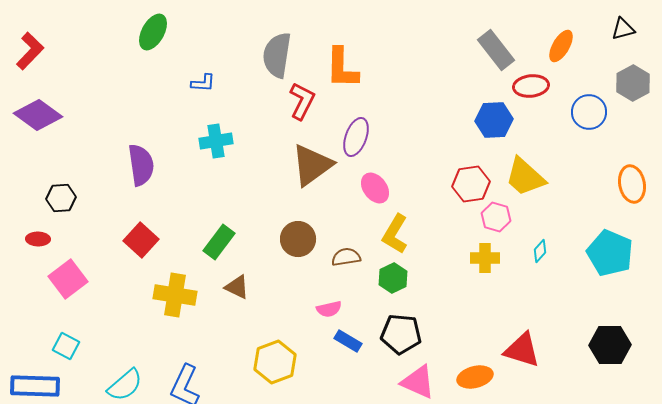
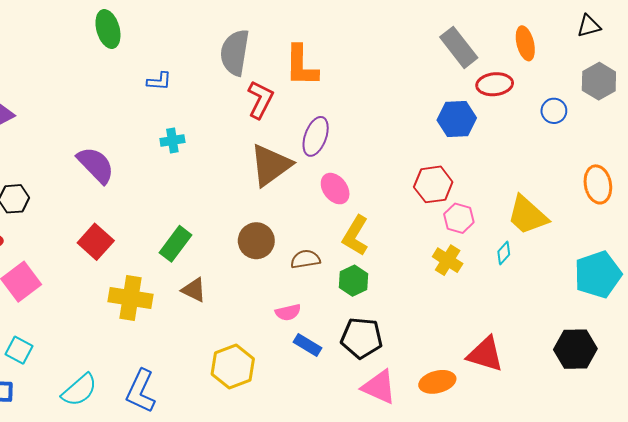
green ellipse: (153, 32) -> (108, 29), turned -45
orange ellipse: (561, 46) -> (525, 43), turned -44
blue circle: (589, 112) -> (554, 111), size x0.7
cyan cross: (216, 141) -> (172, 140), size x0.7
purple semicircle: (141, 165) -> (96, 165), turned -36
yellow trapezoid: (525, 177) -> (527, 215), moved
cyan pentagon: (610, 253) -> (598, 274), moved, turned 30
yellow cross: (485, 258) -> (448, 260), turned 32

